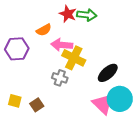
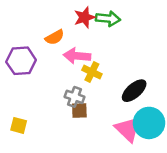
red star: (68, 14) -> (84, 17), turned 30
yellow cross: (74, 58) -> (92, 72), size x0.7
brown square: (37, 105) -> (79, 111), moved, turned 32

